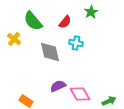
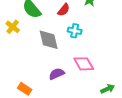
pink diamond: (80, 94) -> (84, 64), moved

